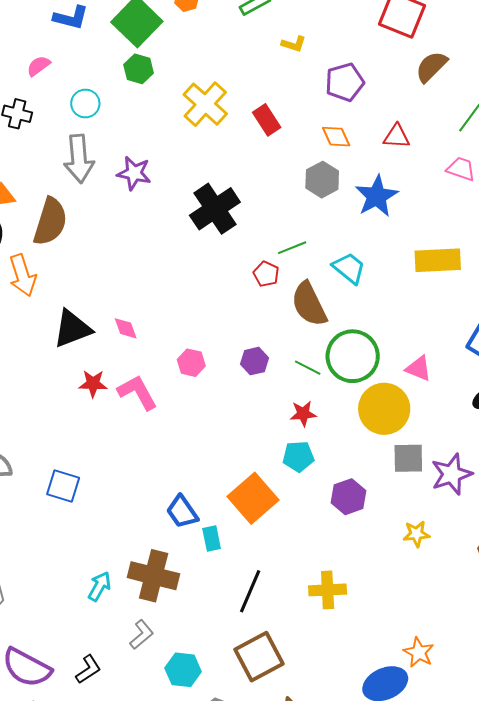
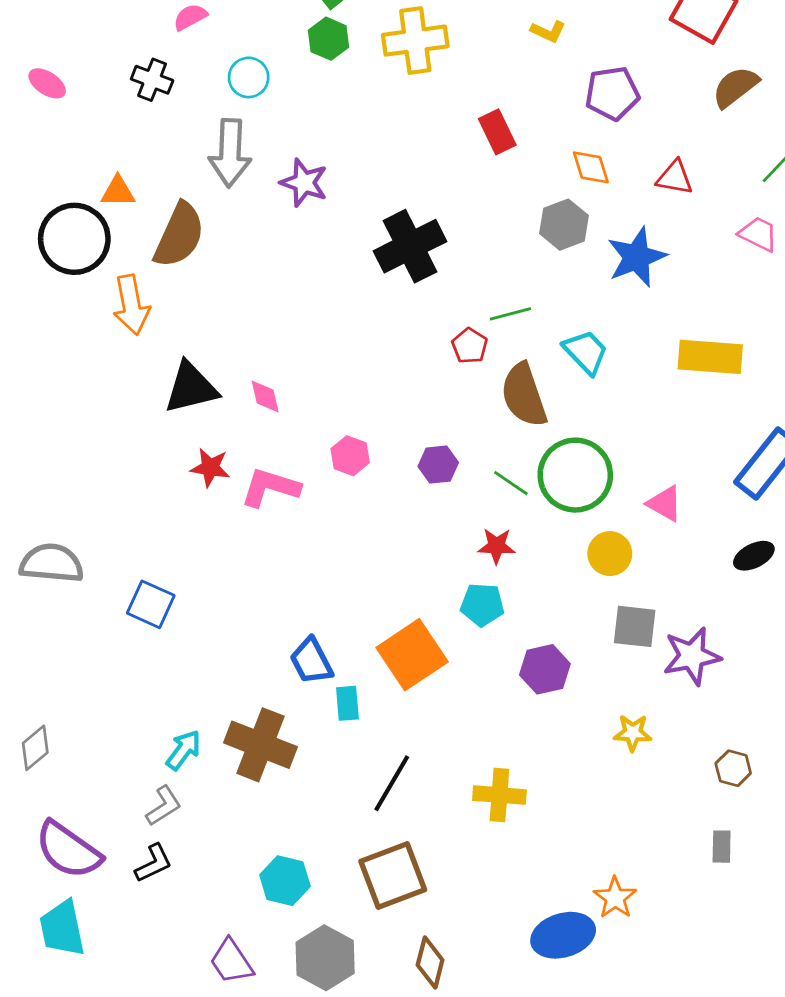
yellow cross: (205, 104) -> (415, 41), moved, turned 33
pink L-shape: (137, 392) -> (270, 487), turned -51
yellow circle: (384, 409) -> (610, 554), size x0.6
gray L-shape: (142, 635) -> (164, 806), moved

